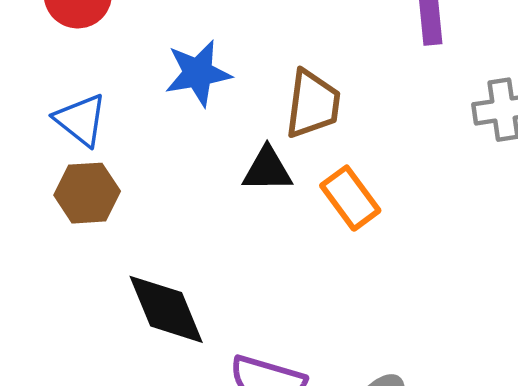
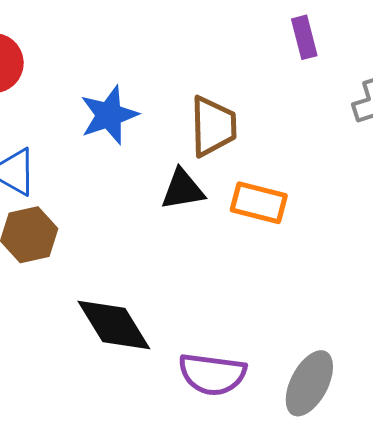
orange rectangle: (350, 198) -> (259, 203), turned -30

